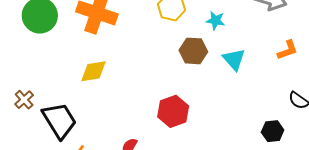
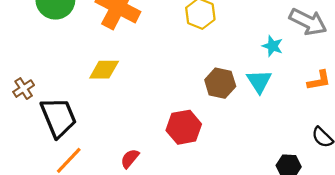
cyan star: (215, 20) -> (272, 46), moved
brown hexagon: (193, 51) -> (220, 83), moved

